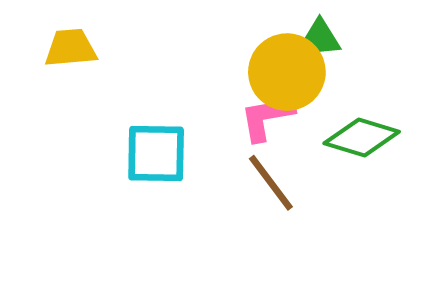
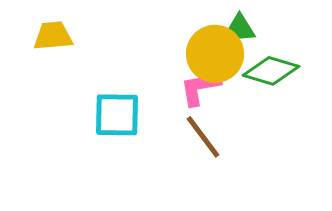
green diamond: (362, 137) -> (271, 71), moved

